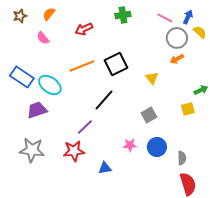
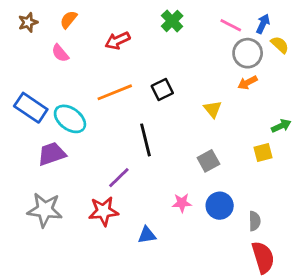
green cross: (123, 15) -> (172, 21), turned -35
black square: (116, 64) -> (162, 90), size x0.7
black line: (104, 100) -> (145, 140), turned -55

